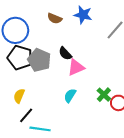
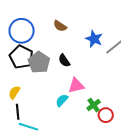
blue star: (83, 15) -> (94, 39), moved
pink triangle: (76, 67) -> (76, 86), moved
black line: (26, 115) -> (18, 112), turned -56

